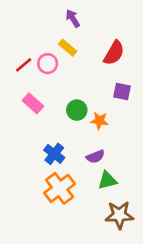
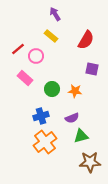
pink circle: (48, 64) -> (36, 56), moved
green circle: (77, 110) -> (52, 89), moved
blue cross: (54, 154) -> (41, 116), turned 35

